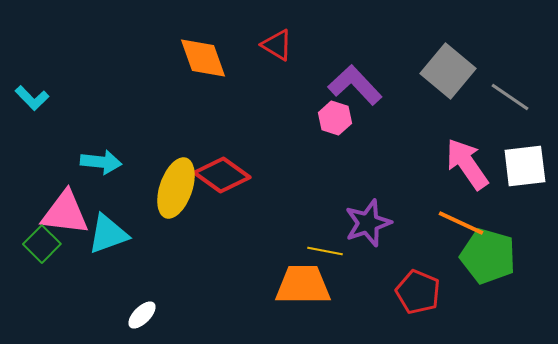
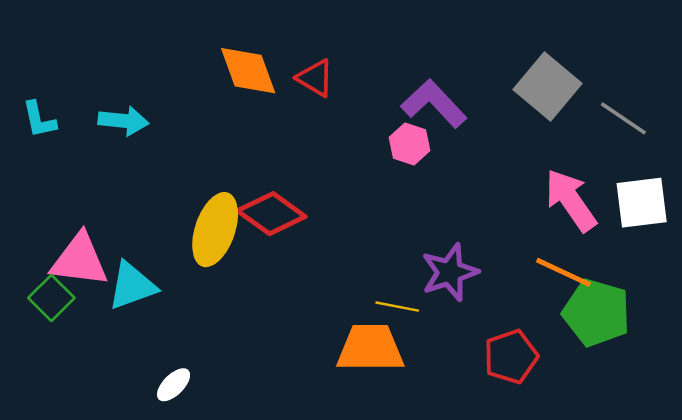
red triangle: (277, 45) -> (315, 78), moved
cyan L-shape: (32, 98) -> (39, 120), turned 32
cyan arrow: (101, 162) -> (123, 121), moved
red pentagon: (418, 292) -> (511, 357), turned 30

